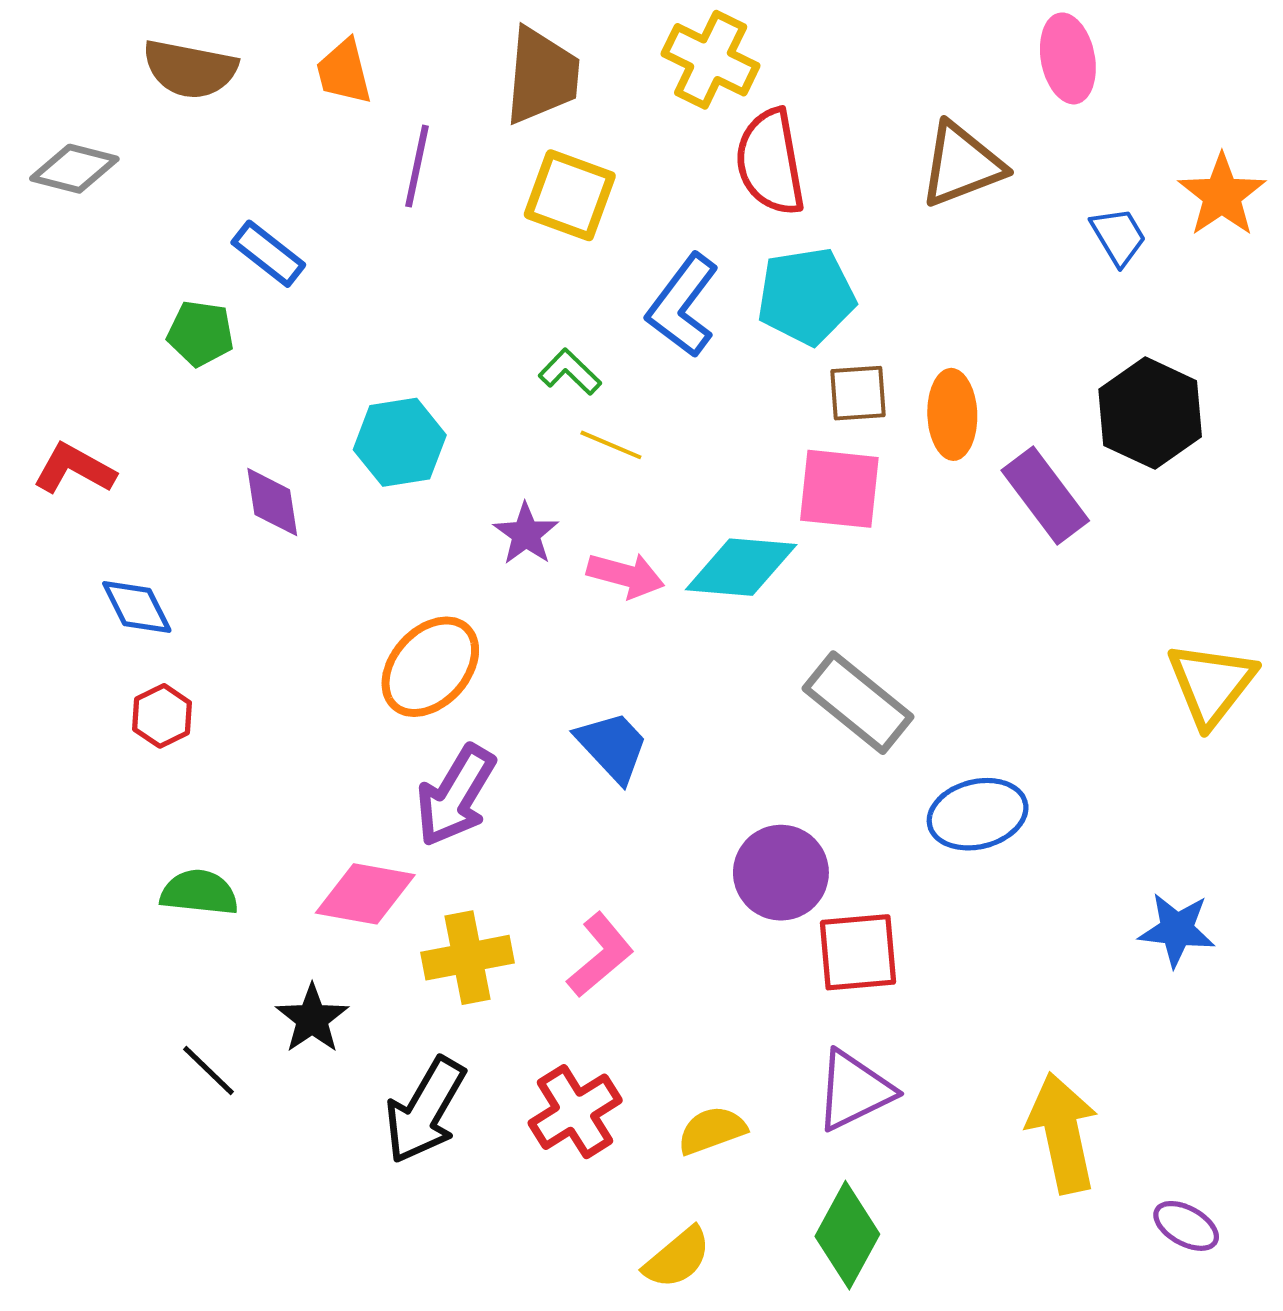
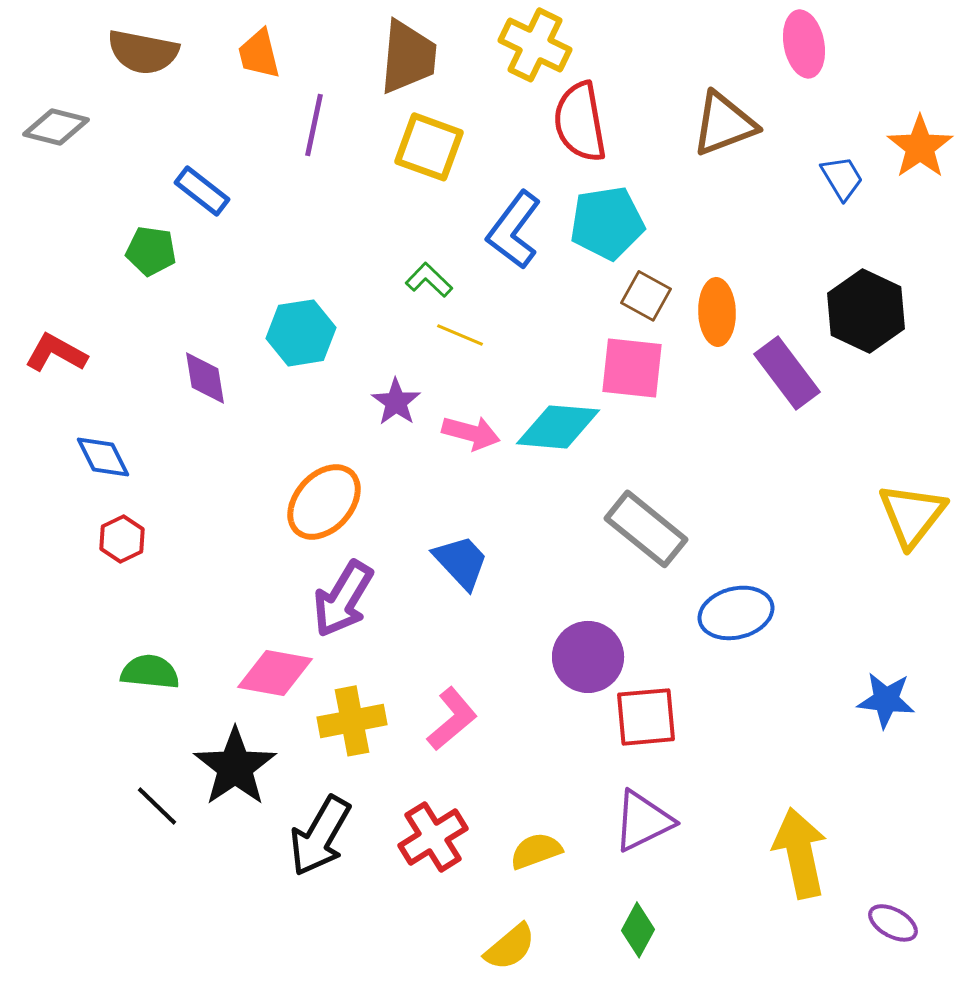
brown square: (858, 393) -> (646, 296), turned 33
black star: (312, 1019) -> (235, 767), size x1.5
green diamond: (847, 1235) -> (638, 930), size x0.7

